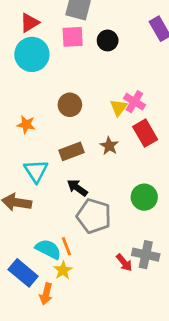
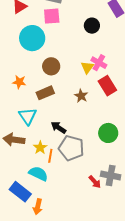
black circle: (108, 40) -> (92, 26), moved
cyan circle: (32, 54) -> (32, 38), moved
brown rectangle: (72, 151) -> (45, 93), moved
orange line: (66, 246) -> (50, 156), moved, turned 32
yellow star: (63, 270) -> (40, 148), moved

